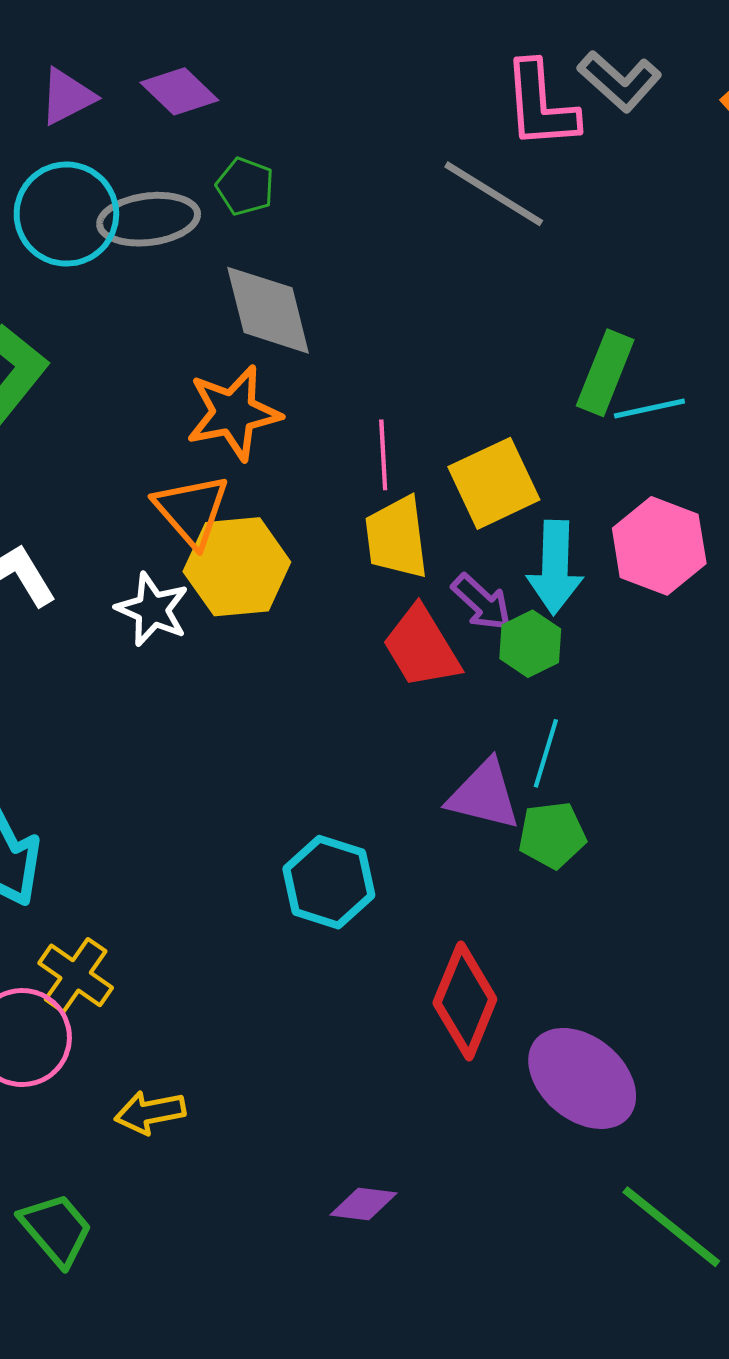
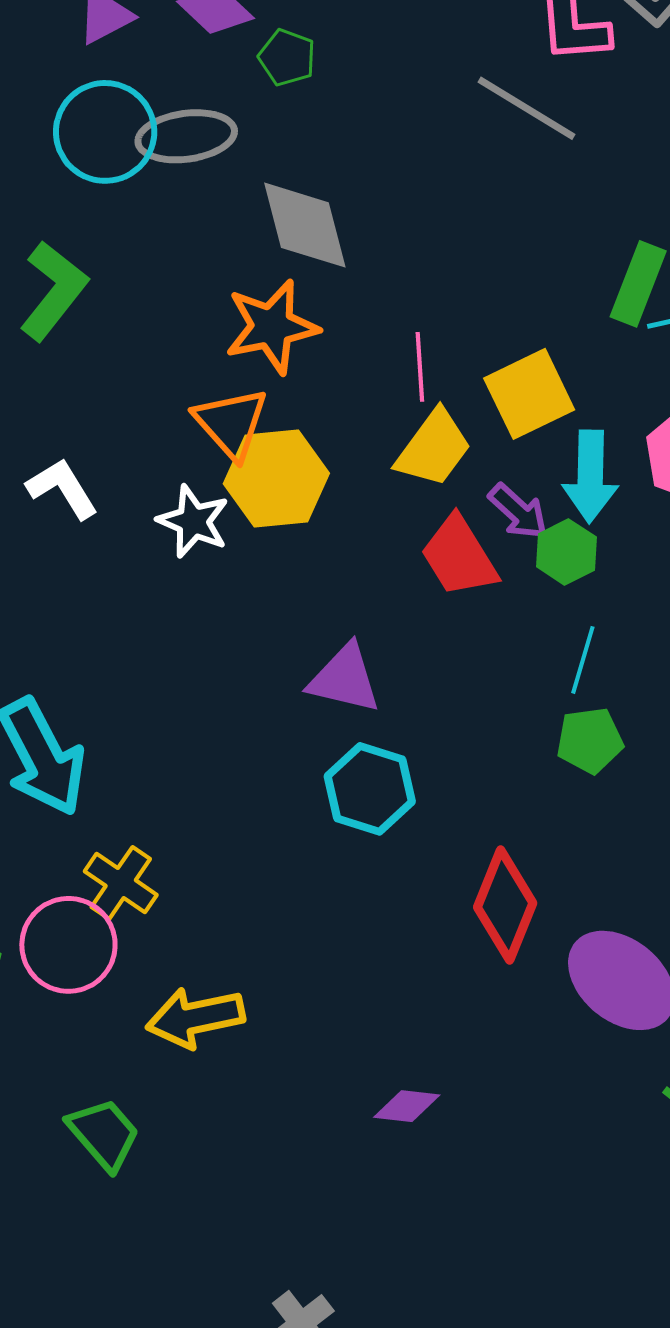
green pentagon: (245, 186) -> (287, 57), moved
yellow trapezoid: (396, 537) -> (434, 448), turned -136
purple triangle: (484, 795) -> (345, 679), moved
yellow arrow: (150, 1112) -> (195, 1018), size x1.4

